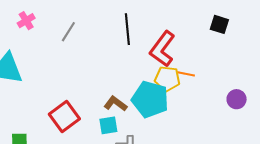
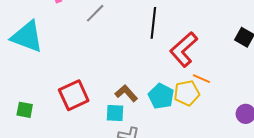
yellow pentagon: (167, 79) -> (187, 93), moved, turned -30
cyan pentagon: (150, 99) -> (161, 96), size x0.7

